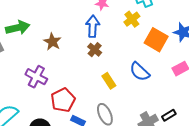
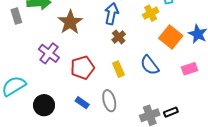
brown star: (52, 42) -> (70, 22), size x1.4
brown cross: (95, 50) -> (119, 37), moved
red pentagon: (63, 100) -> (82, 68), moved

